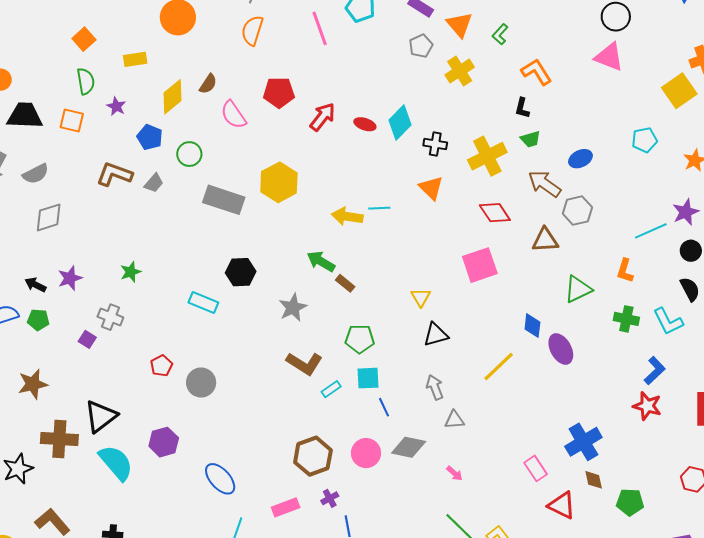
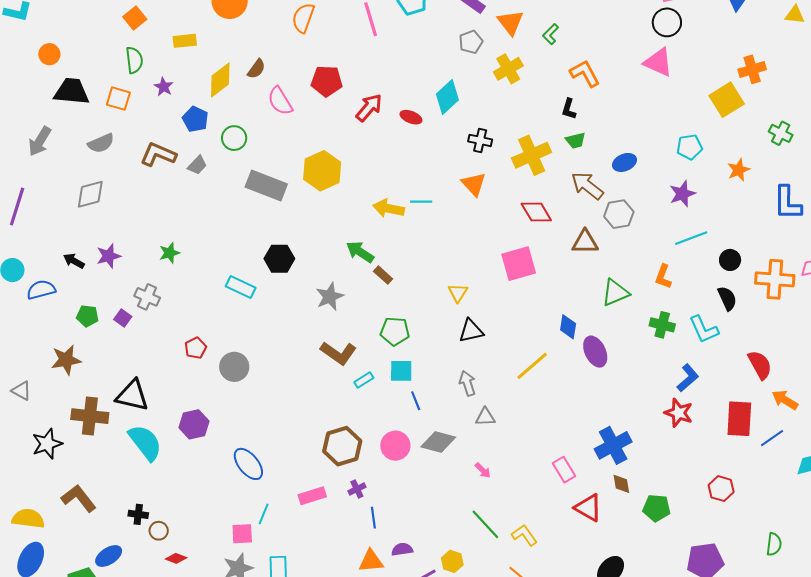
cyan diamond: (400, 123) -> (447, 97), moved
gray semicircle: (36, 174) -> (101, 143), moved
purple star: (686, 212) -> (682, 194), moved
green pentagon: (38, 320) -> (87, 316), moved
black triangle: (101, 416) -> (132, 395), turned 48

